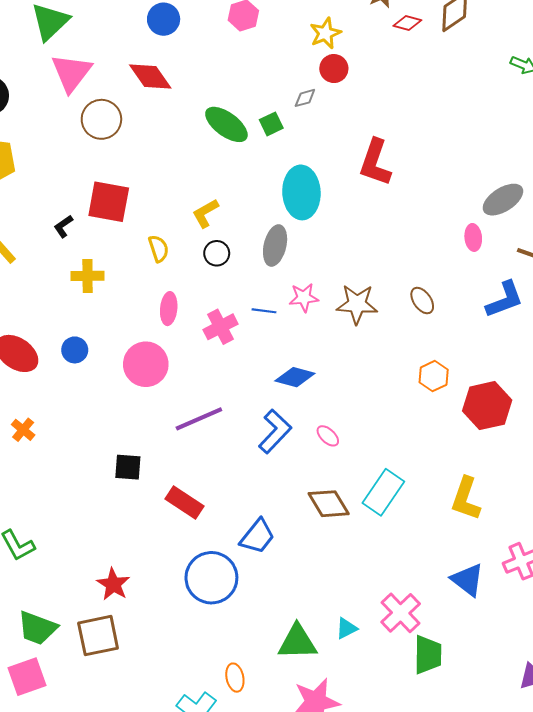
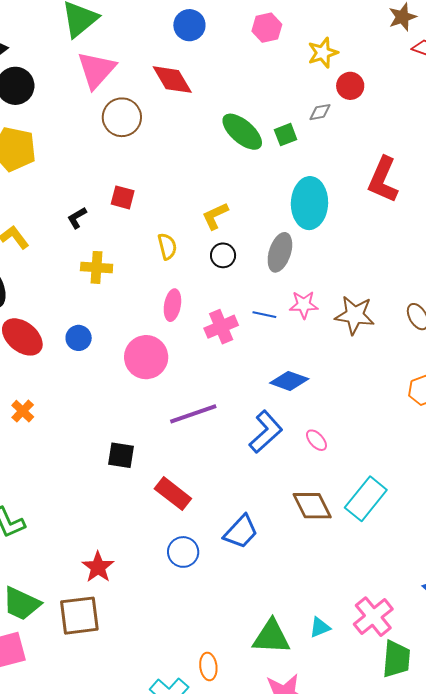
yellow star: (325, 33) -> (323, 53), moved
red square: (109, 202) -> (123, 197), size x0.6
blue circle: (211, 578) -> (183, 552), moved, size x0.6

